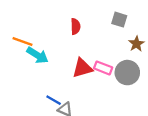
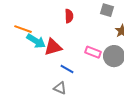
red triangle: (82, 68) -> (53, 47), moved
blue line: (54, 100) -> (67, 69), moved

